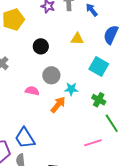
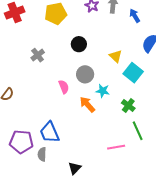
yellow triangle: (77, 39) -> (116, 56), moved, turned 32
pink semicircle: (32, 91) -> (64, 87), turned 48
orange arrow: (58, 105) -> (87, 104), turned -90

